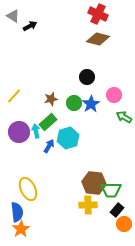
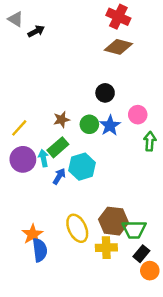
yellow line: (14, 96) -> (19, 128), moved
green arrow: (124, 117) -> (150, 141), turned 63
yellow ellipse: (28, 189) -> (77, 228), moved
blue semicircle: (17, 212) -> (40, 250), moved
orange star: (21, 229) -> (33, 234), moved

